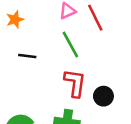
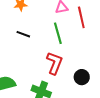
black circle: (103, 96) -> (82, 77), moved

